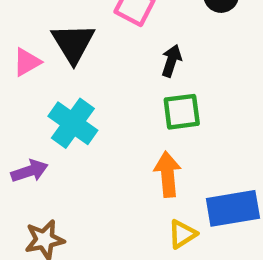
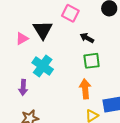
black arrow: (171, 61) -> (87, 38), turned -80
purple arrow: (30, 171) -> (23, 87), turned 112

